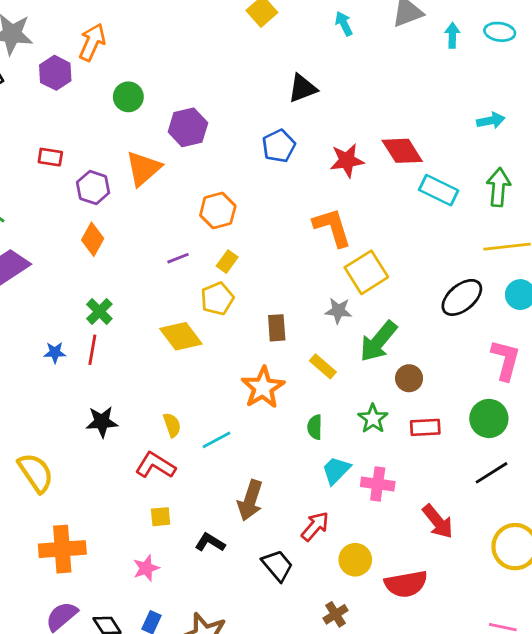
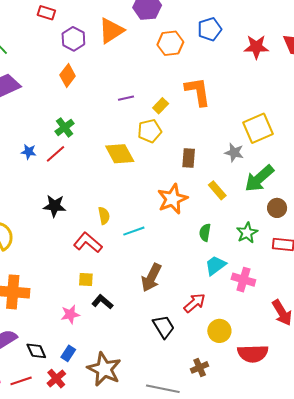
orange hexagon: (218, 211) -> (170, 43), moved
orange L-shape: (332, 227) -> (198, 92), moved
red line: (92, 350) -> (56, 154), turned 30
black L-shape: (210, 542) -> (102, 302), moved

